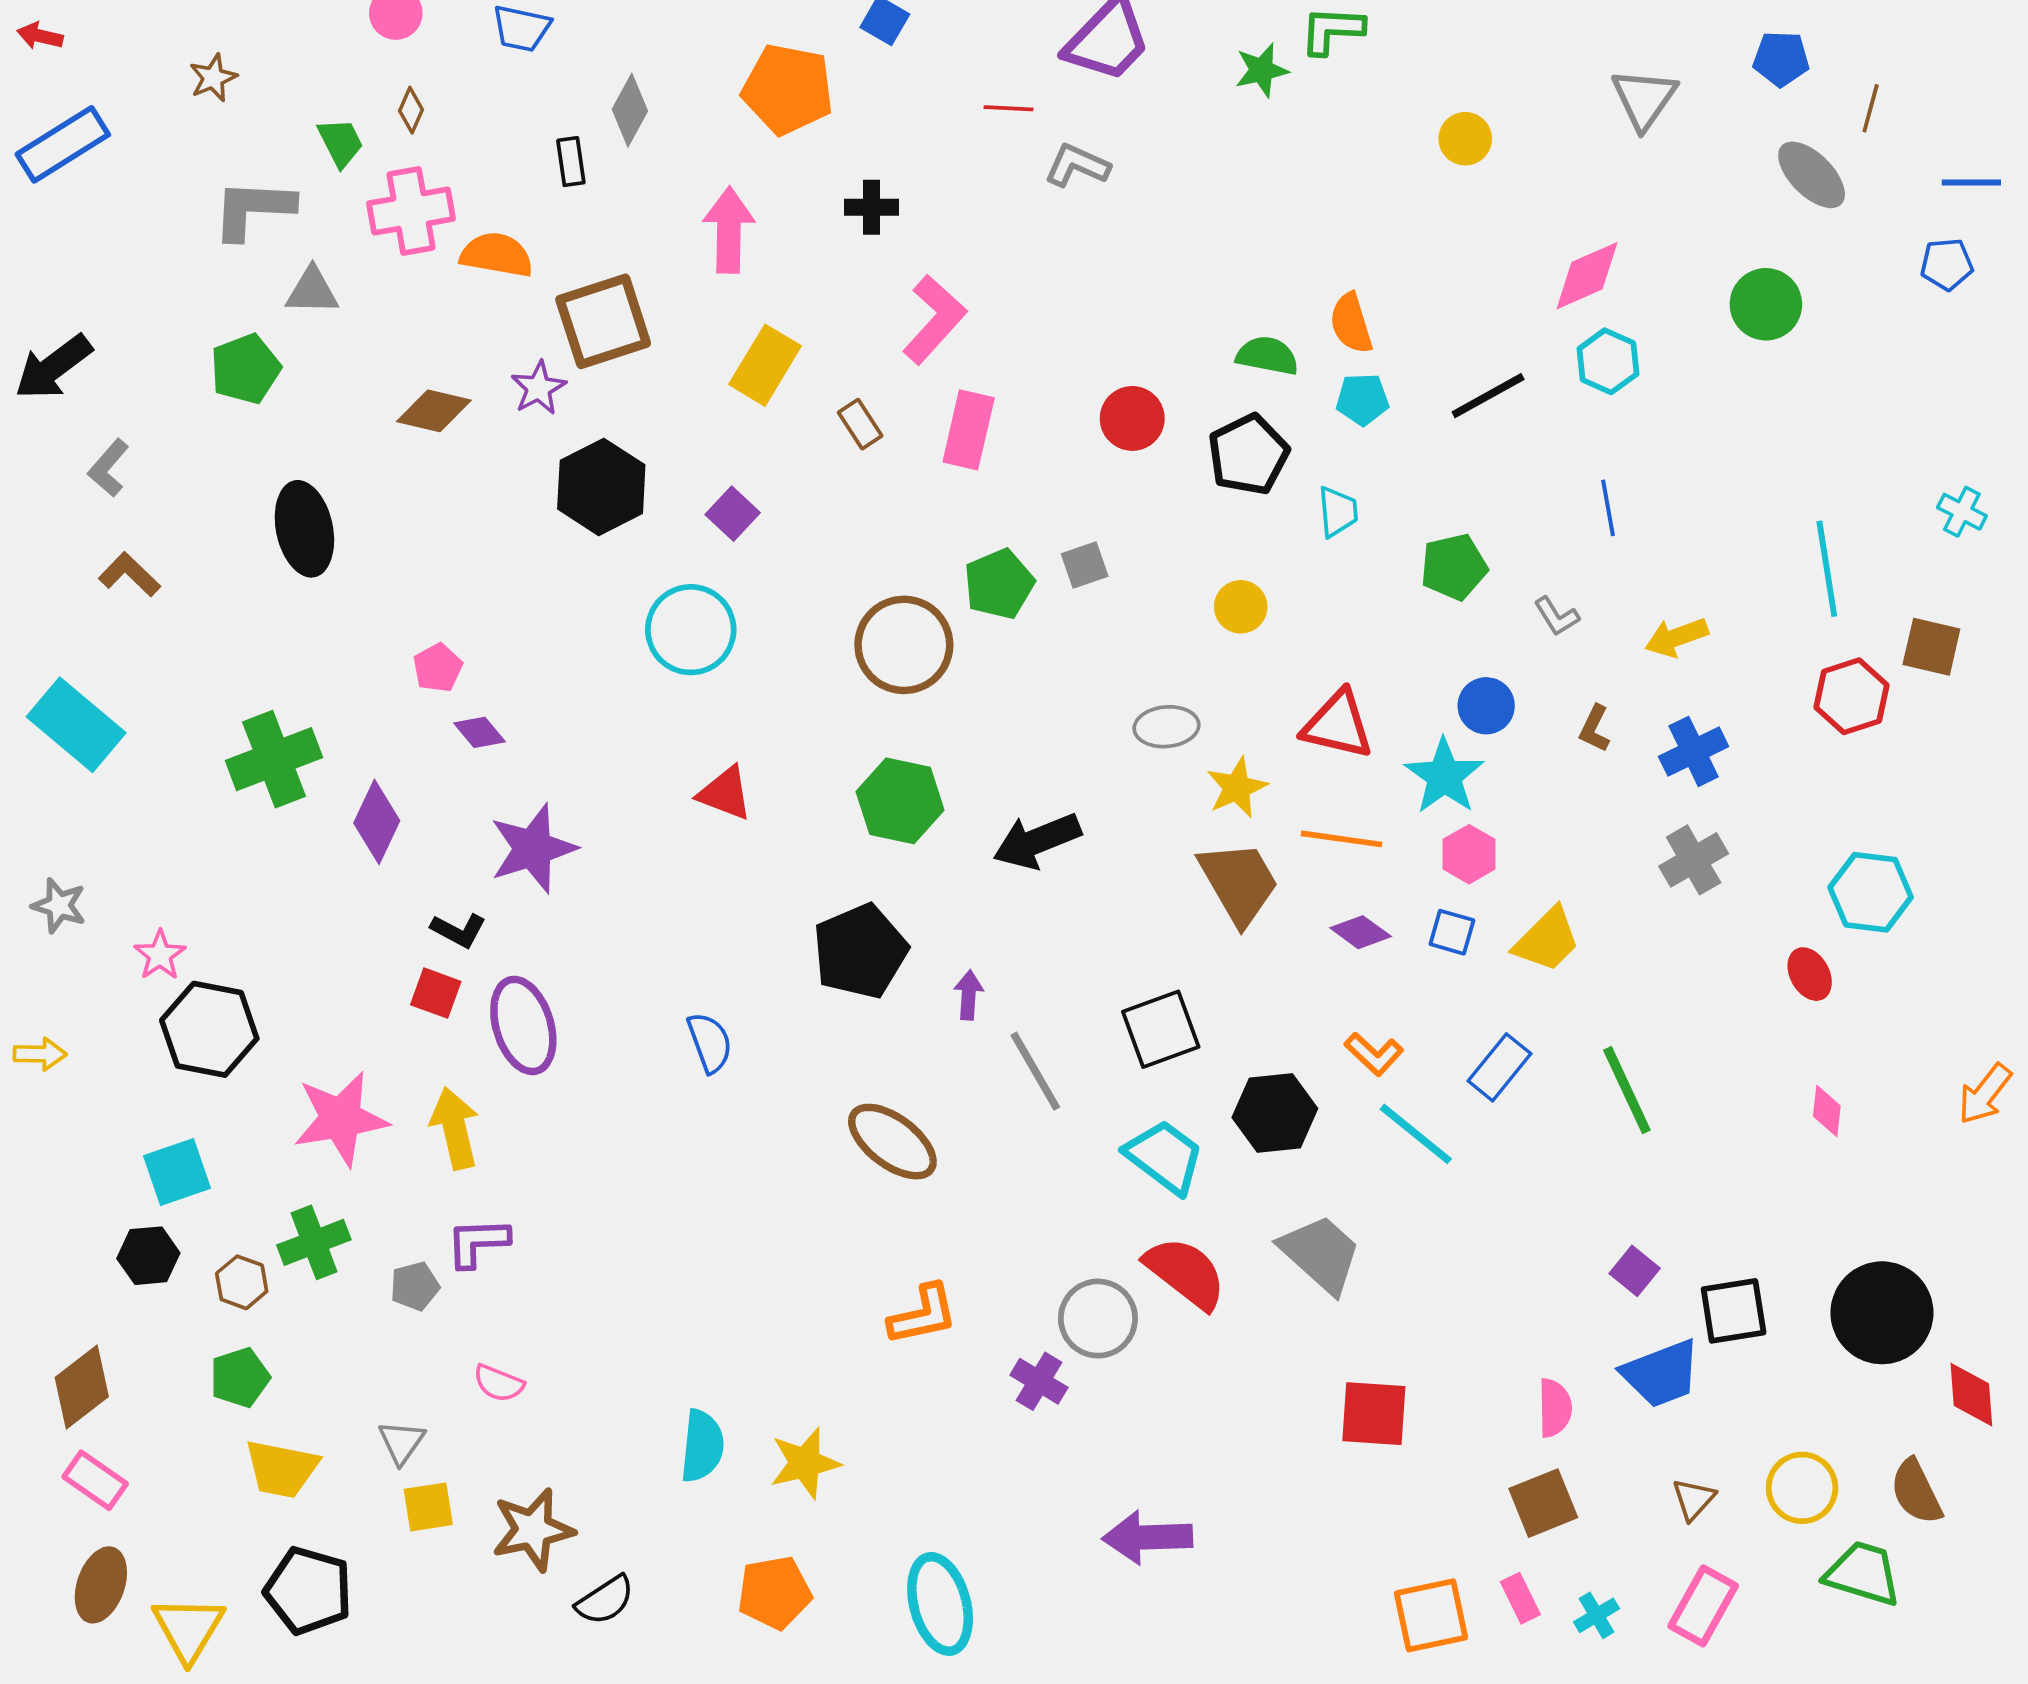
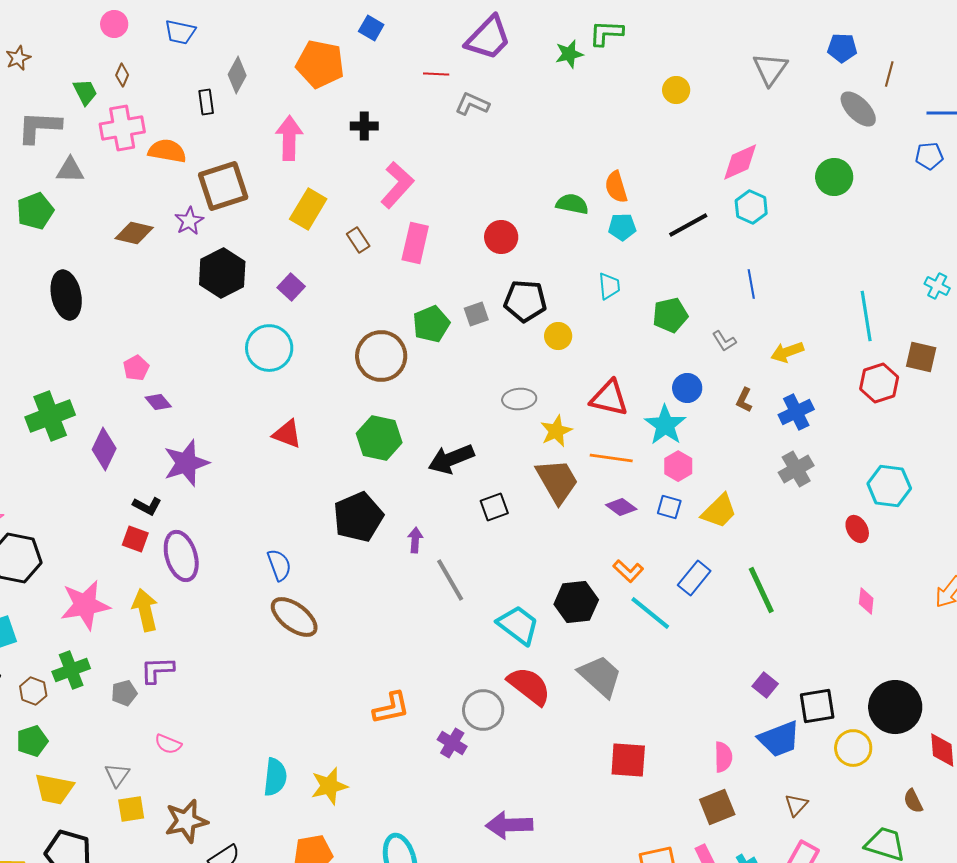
black pentagon: (1248, 455) -> (525, 301), moved, turned 30
black square: (1161, 1029) -> (494, 507), moved, size x0.7
brown ellipse: (892, 1142) -> (294, 617), moved
yellow circle: (1802, 1488) -> (853, 748), moved
brown semicircle: (1916, 1492) -> (913, 801), size x0.7

